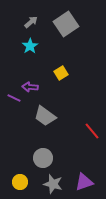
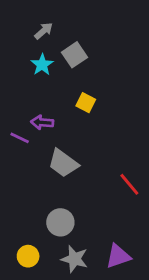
gray square: (66, 24) -> (74, 55), moved, size x0.7
yellow square: (61, 73) -> (86, 103), turned -32

